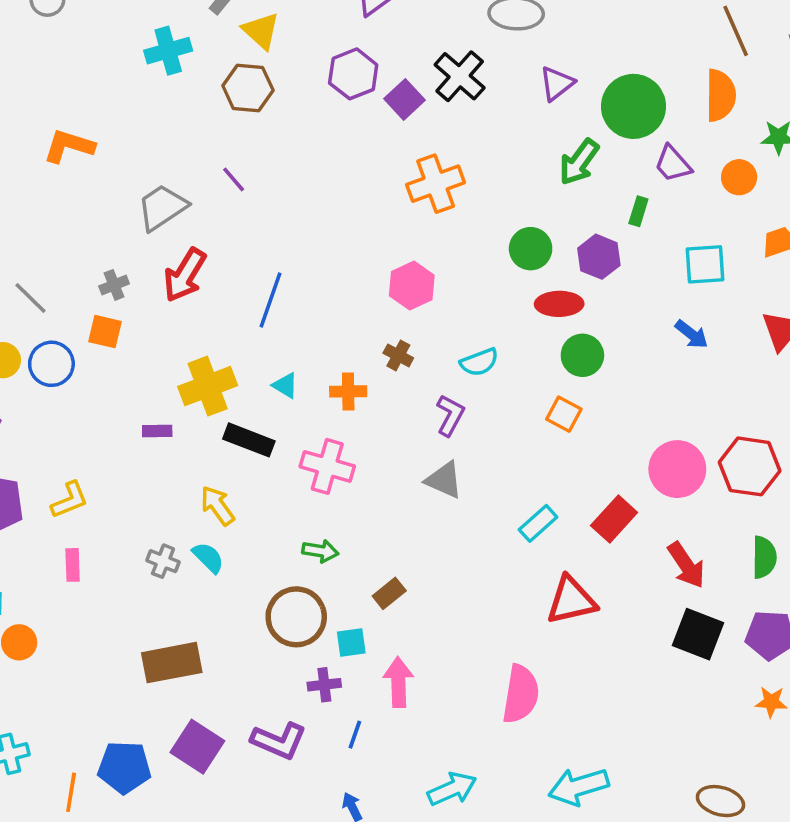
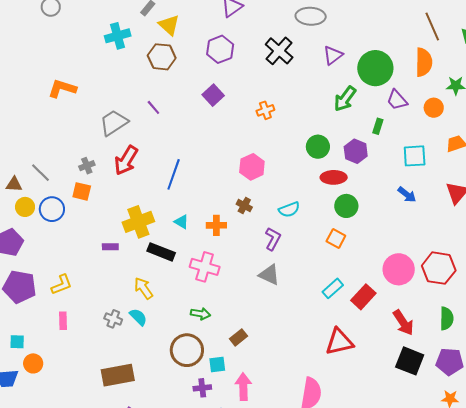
purple square: (405, 99) -> (213, 95), moved
orange cross: (436, 184) -> (265, 110), size x0.6
cyan rectangle: (538, 523) -> (333, 288), moved

